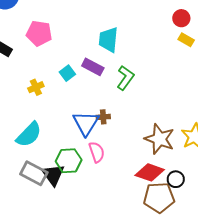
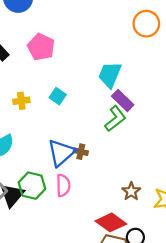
purple rectangle: (93, 67) -> (123, 101), moved
cyan square: (67, 73) -> (58, 96), turned -35
brown star: (160, 139) -> (131, 191), size x0.6

